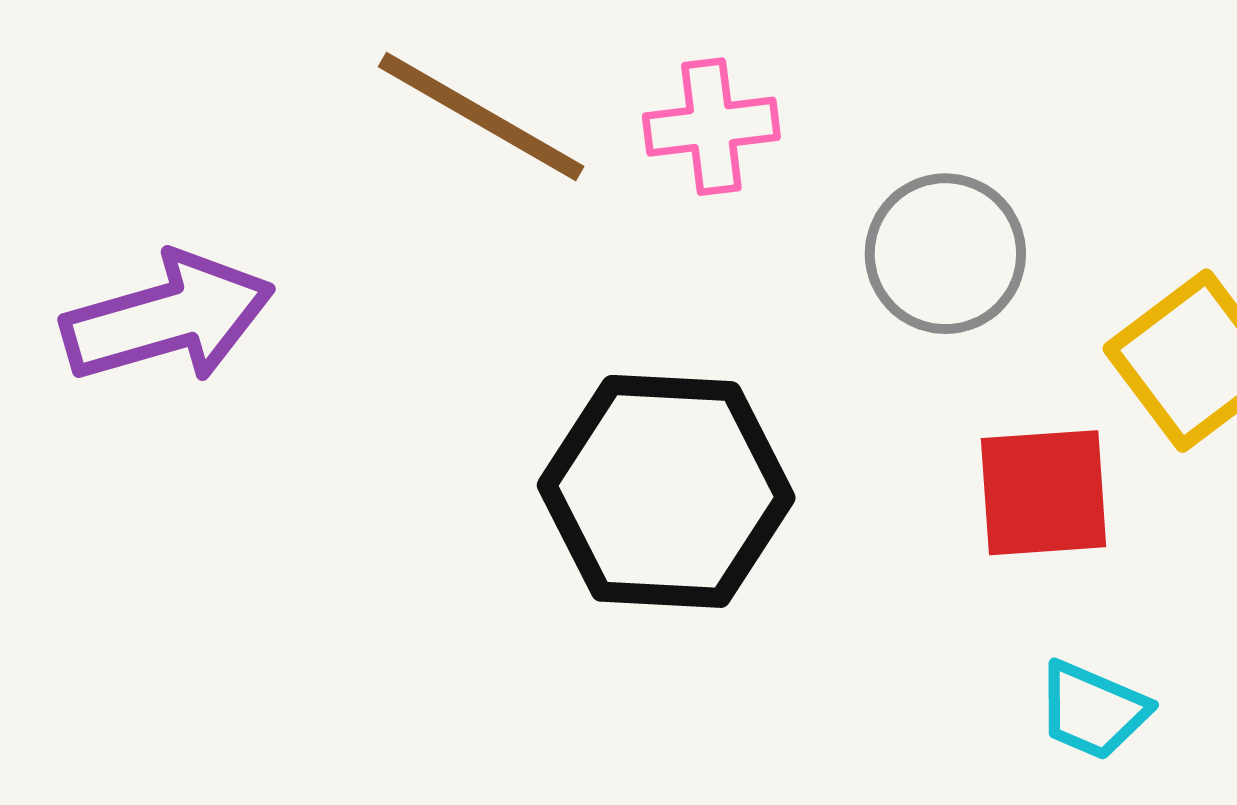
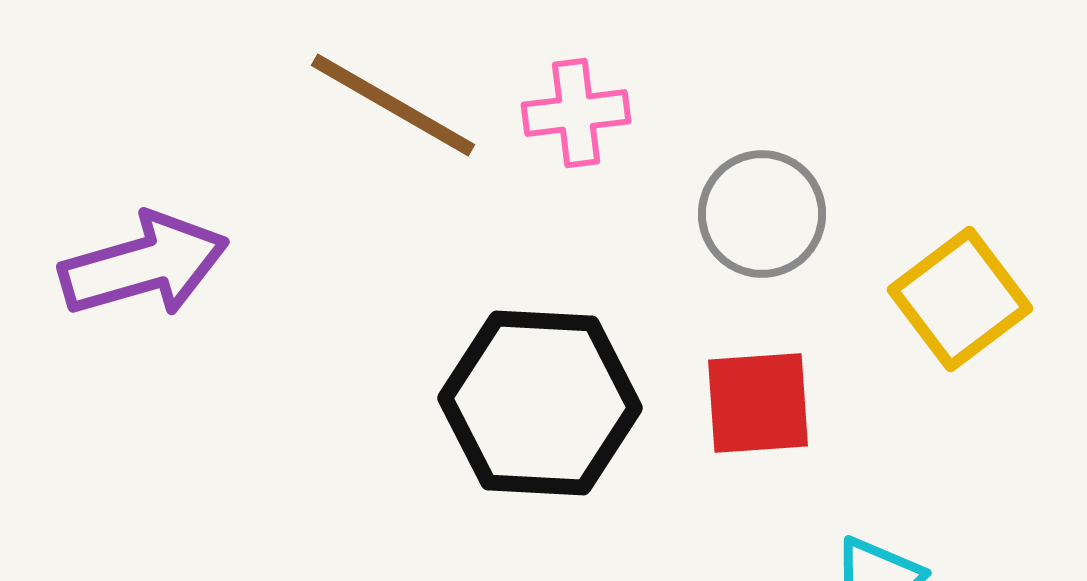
red square: (1044, 493) -> (758, 403), moved

